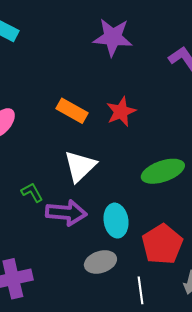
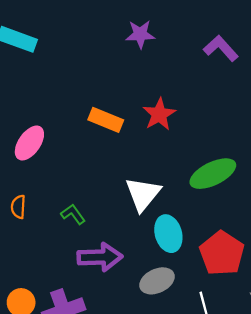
purple star: (113, 37) -> (140, 34), size x0.7
white triangle: (80, 166) -> (143, 194), moved
purple arrow: (66, 213) -> (100, 257), moved

